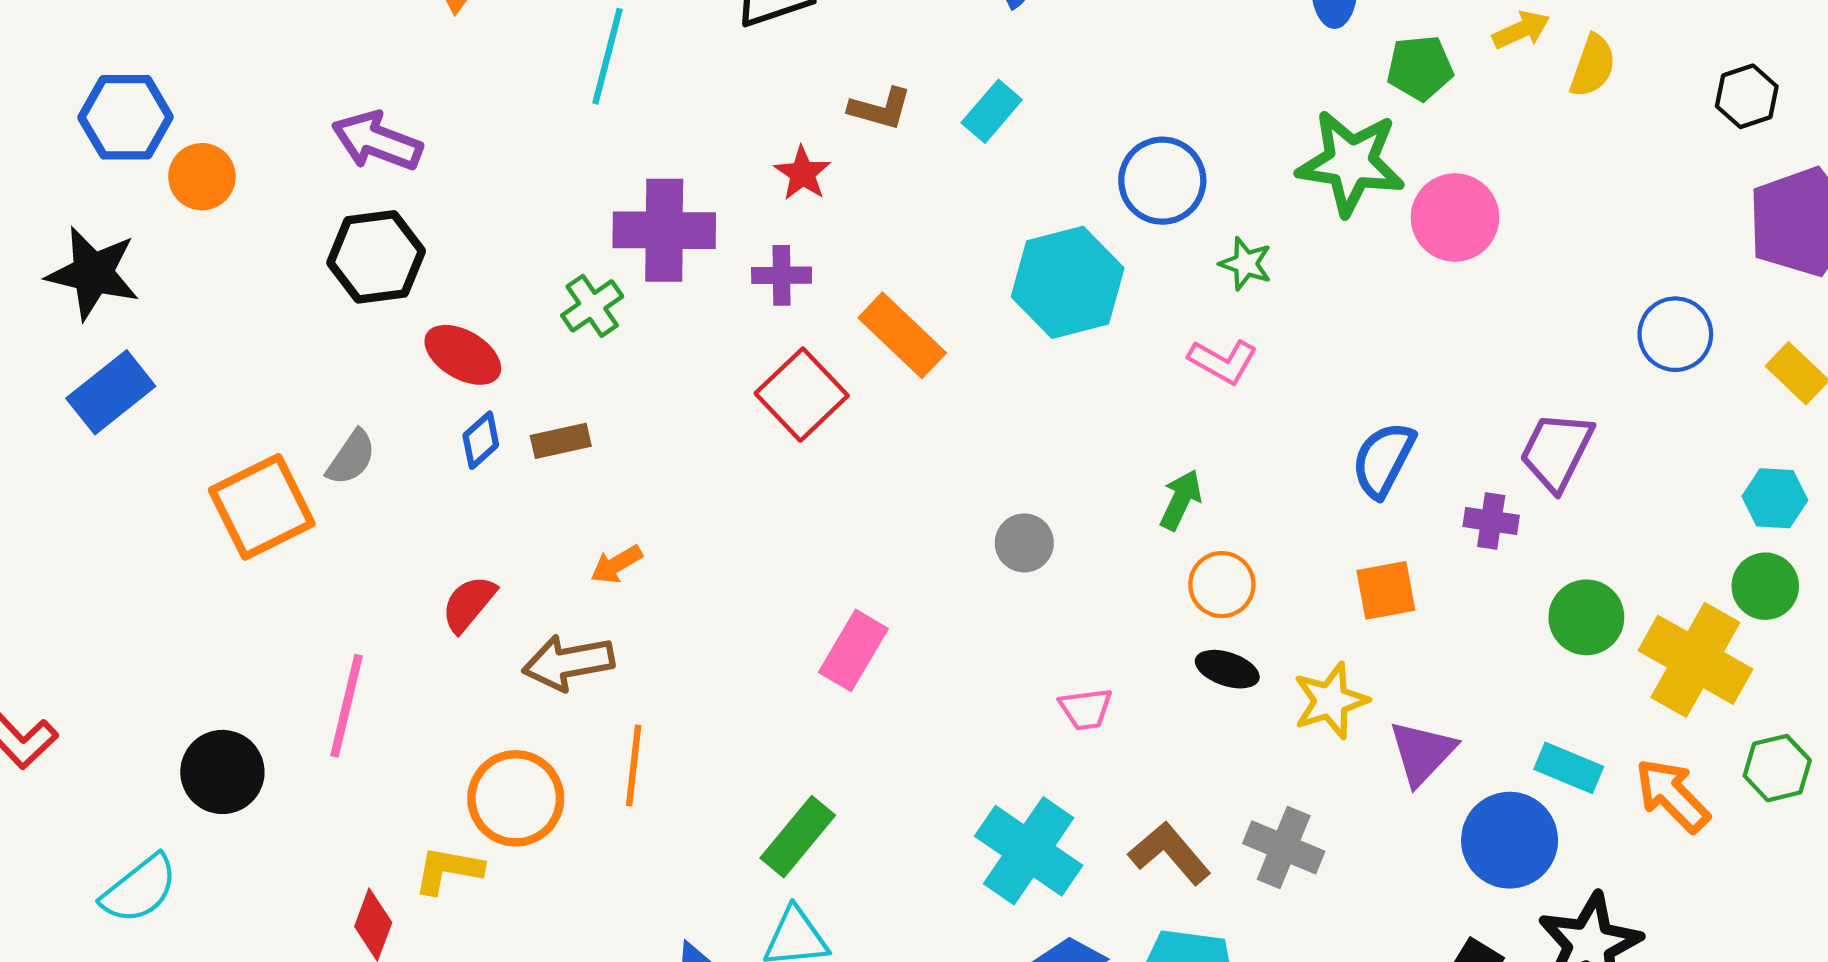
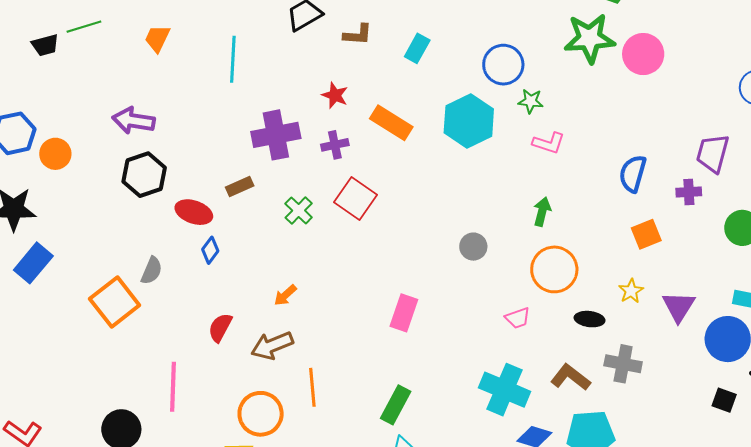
brown L-shape: (880, 109) -> (358, 35), moved
green star: (1246, 264) -> (531, 101), moved
green cross: (592, 306) -> (299, 210), moved
orange rectangle: (902, 335) -> (391, 123), moved
brown rectangle: (561, 441) -> (240, 186), moved
orange circle: (1222, 585) -> (554, 269), moved, size x1.5
black ellipse: (1227, 669) -> (590, 319), moved
yellow star: (1331, 701) -> (631, 291), size x0.7

